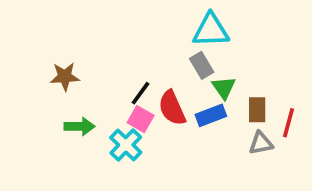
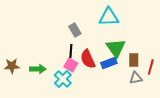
gray rectangle: (202, 65) -> (75, 30), moved
brown star: (65, 77) -> (12, 66), moved
green triangle: (224, 88) -> (116, 48), size x1.5
black line: (141, 93) -> (71, 51), turned -32

